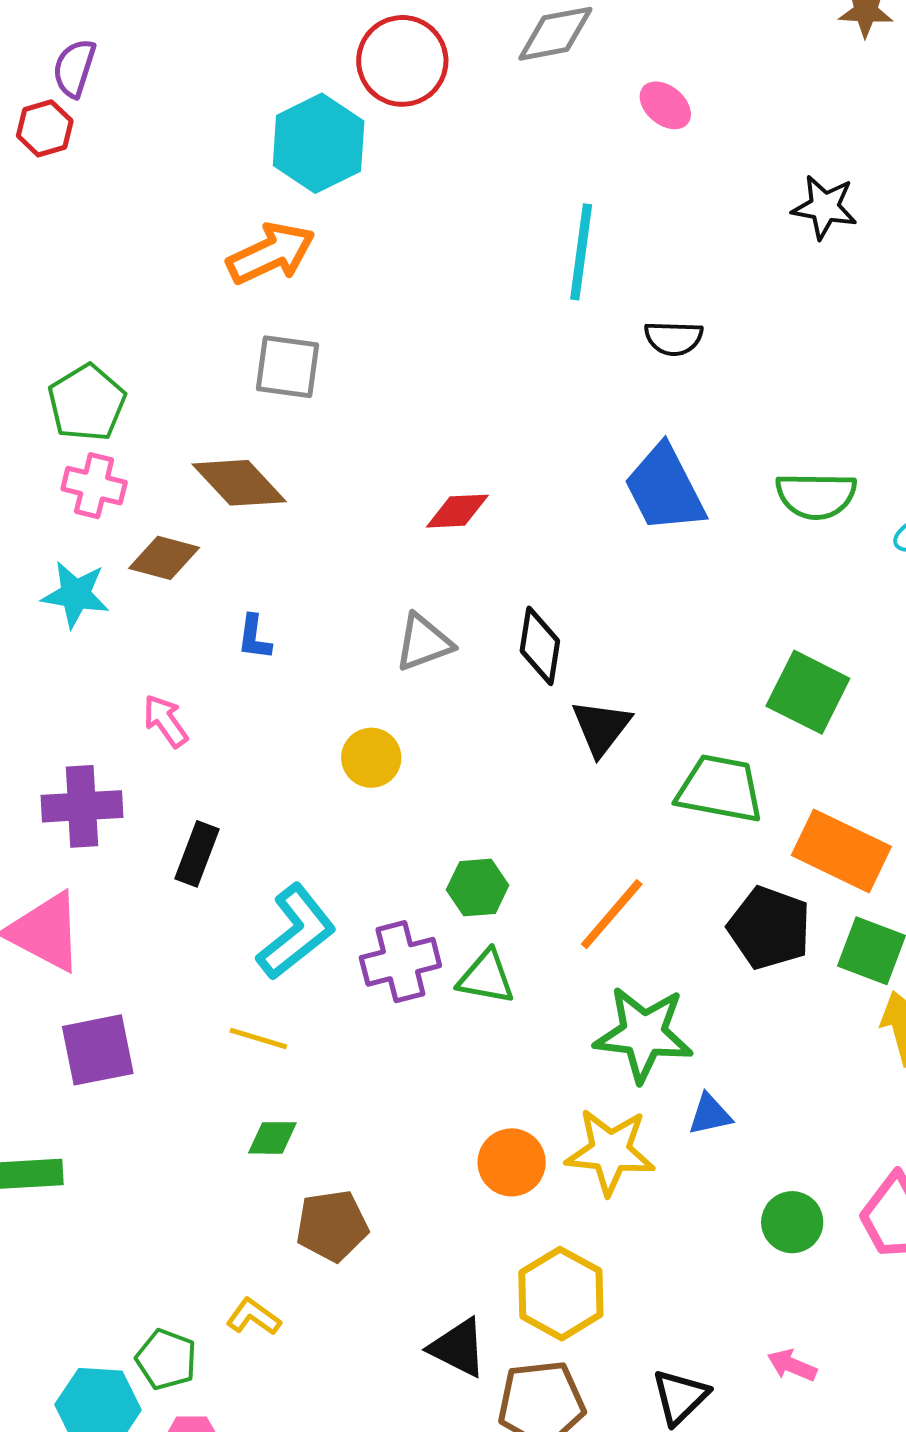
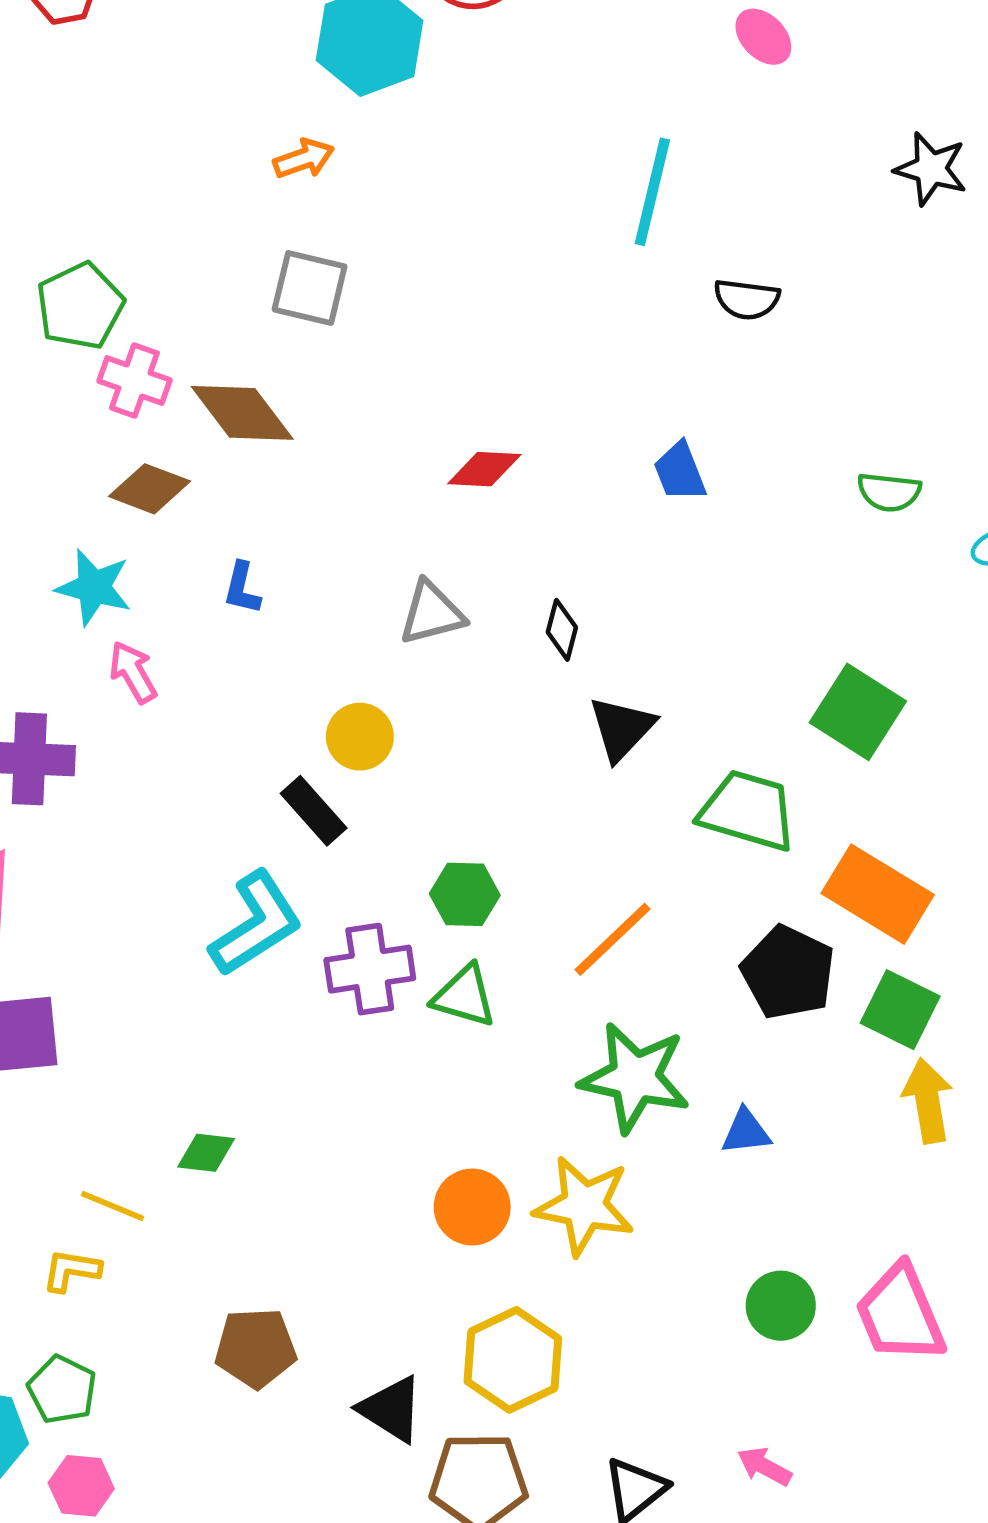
orange arrow: (271, 253) -> (304, 159), size x0.6
pink cross: (94, 486) -> (134, 380), moved
blue trapezoid: (665, 489) -> (680, 472), moved, size x0.6
green semicircle: (816, 496) -> (889, 492), size x0.7
cyan star: (75, 594) -> (94, 587), moved
black diamond: (540, 646) -> (562, 630), size x0.7
black rectangle: (197, 854) -> (314, 811), moved, turned -68
yellow line: (258, 1038) -> (113, 1206), moved
blue triangle: (710, 1114) -> (746, 1132), moved
brown pentagon: (332, 1226) -> (256, 1348), moved
yellow L-shape: (254, 1317) -> (71, 1270), moved, turned -32

